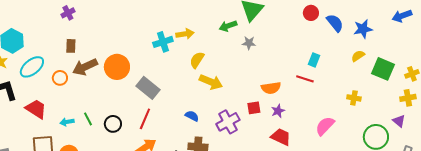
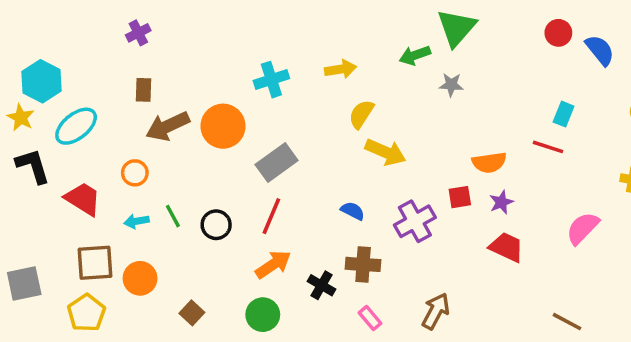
cyan cross: (163, 42) -> (271, 80), moved
orange circle: (60, 78) -> (135, 173), moved
gray rectangle: (148, 88) -> (277, 162), turned -75

